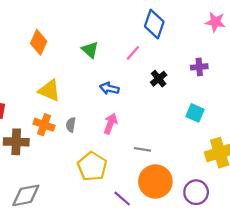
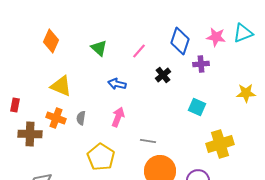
pink star: (215, 22) -> (216, 37), moved
blue diamond: (154, 24) -> (180, 41), moved

